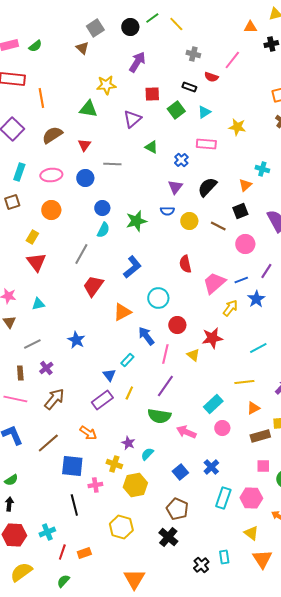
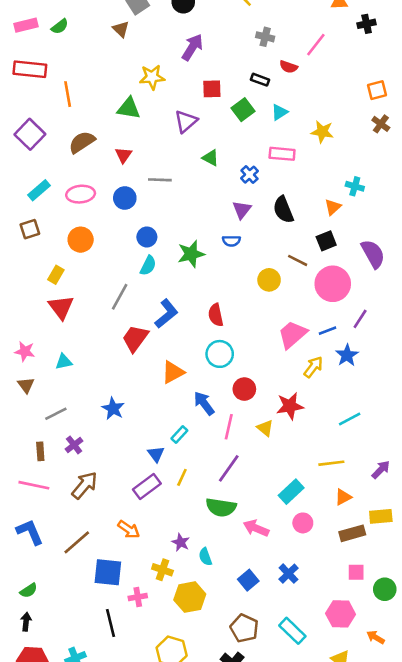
cyan rectangle: (19, 172) -> (39, 190), turned 30
black semicircle: (207, 187) -> (283, 210), turned -65
yellow circle: (189, 221) -> (269, 280), moved
pink circle: (245, 244) -> (333, 284), size x1.4
red semicircle: (185, 264) -> (216, 315), moved
blue L-shape: (132, 267) -> (166, 314), moved
cyan semicircle: (147, 454) -> (205, 557), turned -64
cyan rectangle: (223, 498) -> (292, 631), moved, turned -65

